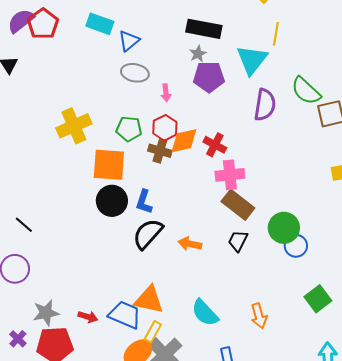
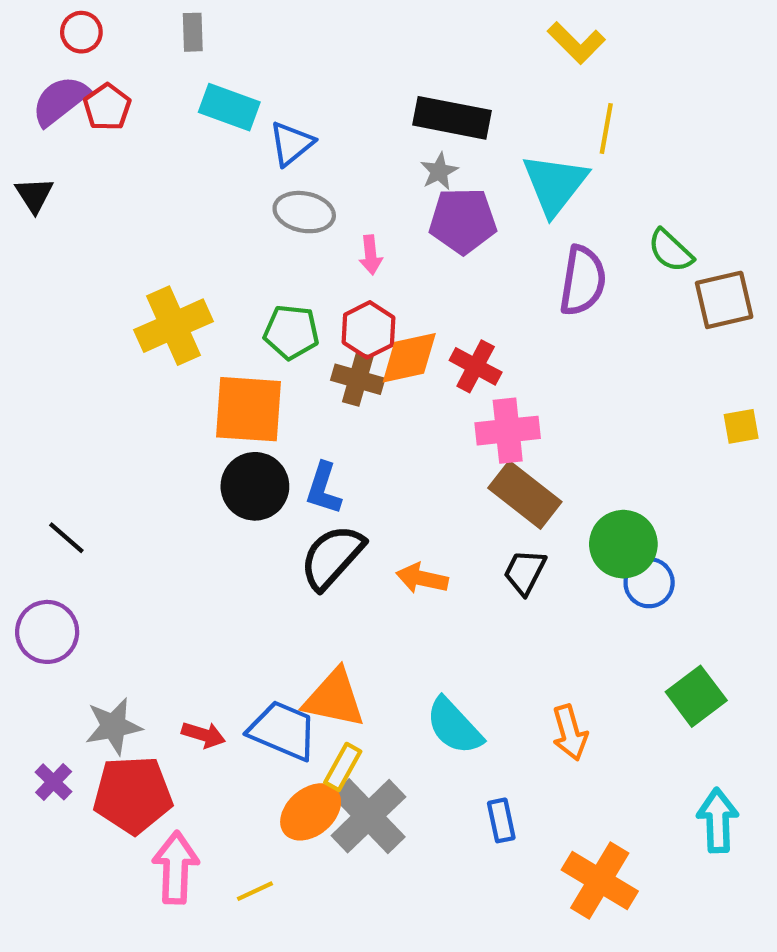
red pentagon: (43, 24) -> (107, 107), size x0.7
green semicircle: (306, 91) -> (670, 251), size x0.7

